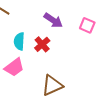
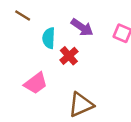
cyan semicircle: (19, 41) -> (49, 38), moved

